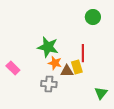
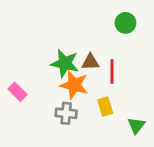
orange star: (55, 63) -> (74, 85), size x1.5
yellow rectangle: (77, 67) -> (105, 107), moved
brown triangle: (67, 71) -> (90, 62), moved

